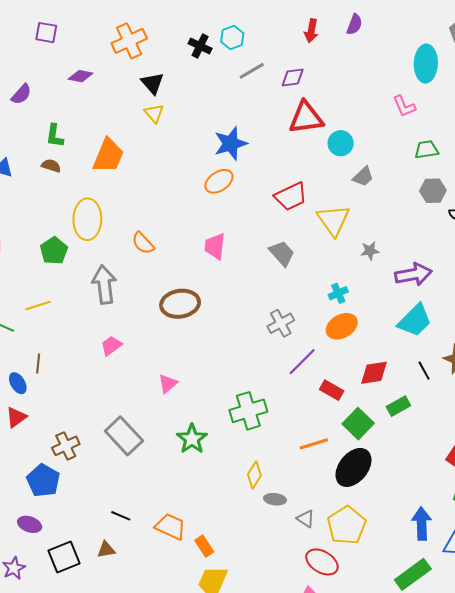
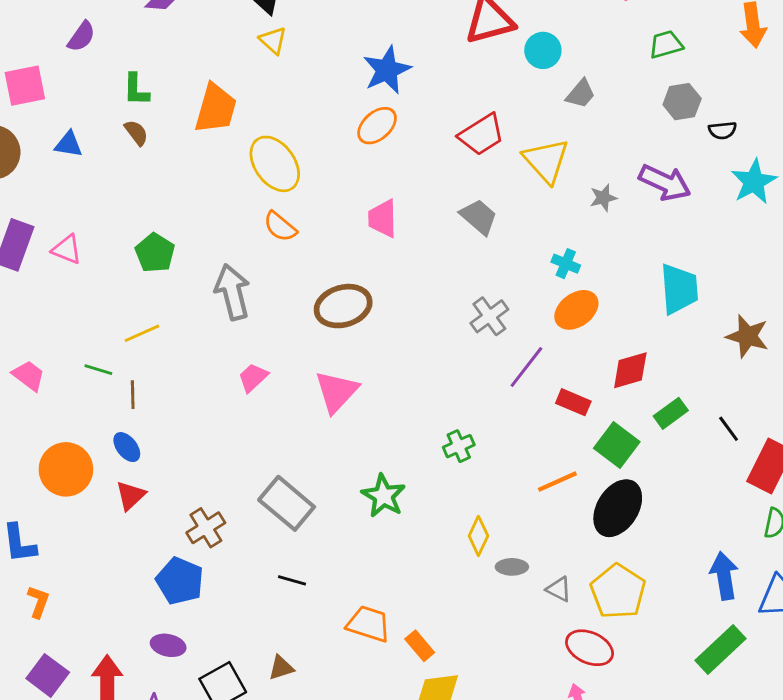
brown semicircle: (51, 166) -> (136, 133), turned 42
yellow ellipse: (87, 219) -> (275, 164), moved, turned -30
purple arrow: (414, 274) -> (665, 183), moved, turned 42
cyan cross: (338, 293) -> (566, 264), turned -36
cyan trapezoid: (415, 320) -> (679, 289), turned -42
brown line: (38, 363) -> (133, 395), moved
black line: (424, 371) -> (729, 429), moved
pink triangle: (168, 384) -> (336, 392), moved, size x1.6
green cross: (248, 411) -> (459, 446), size x0.6
black line: (121, 516) -> (292, 580), moved

